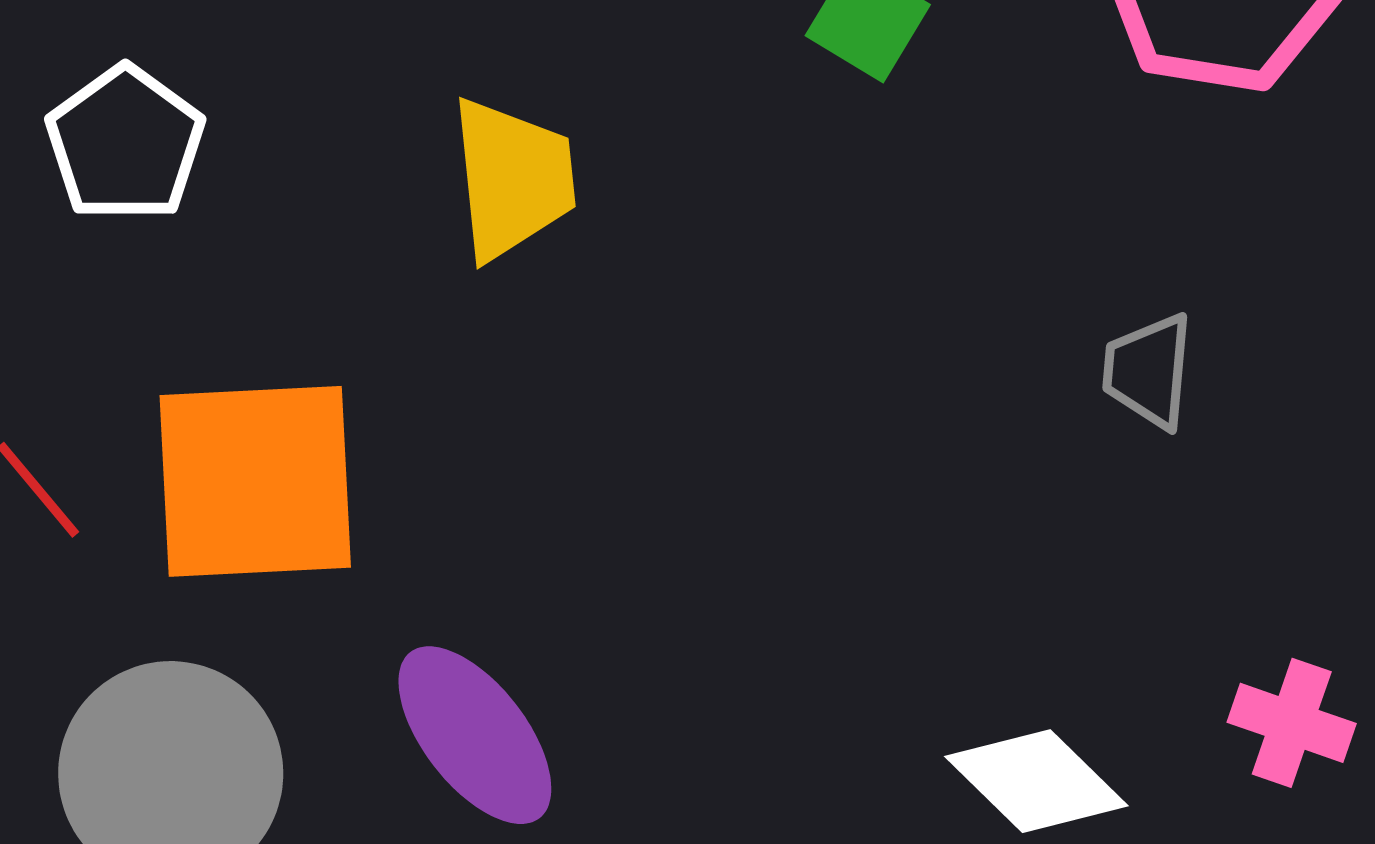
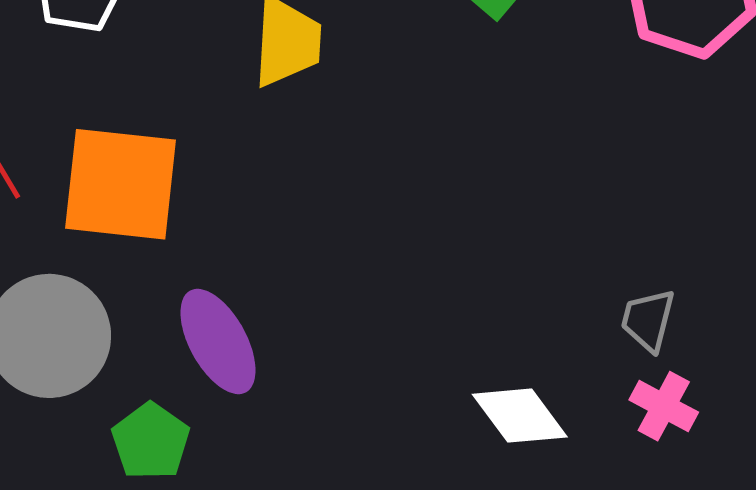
gray trapezoid: (1148, 371) -> (648, 320), moved

